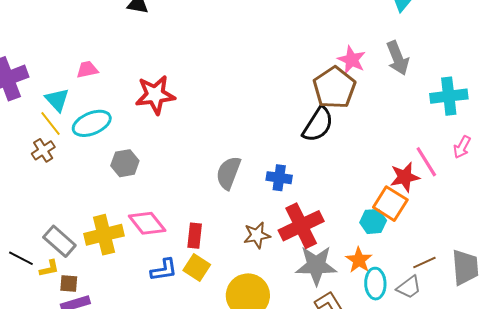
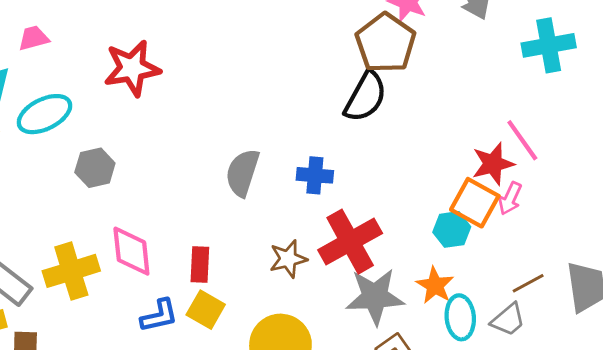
pink arrow: (462, 147) -> (510, 198), moved
pink diamond: (147, 223) -> (131, 251), turned 36

